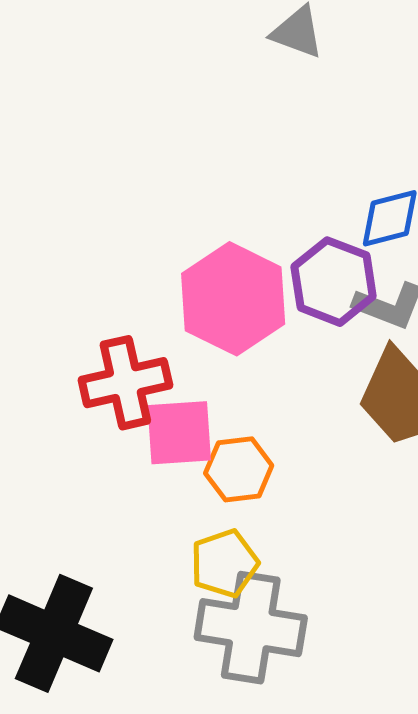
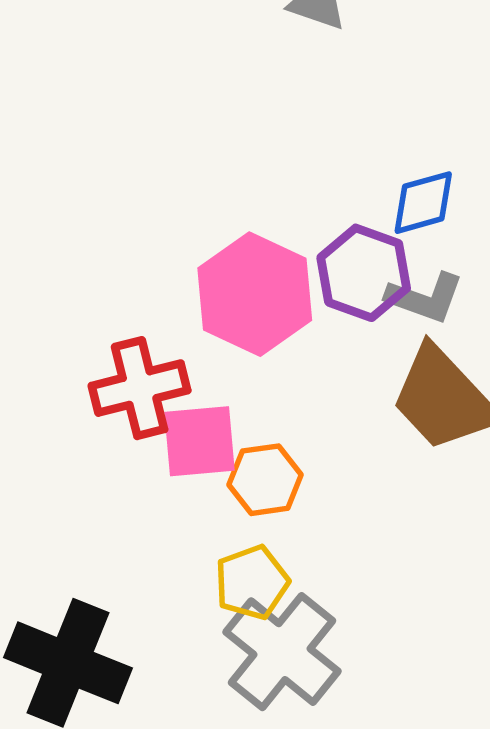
gray cross: (251, 628) -> (282, 652), turned 31

